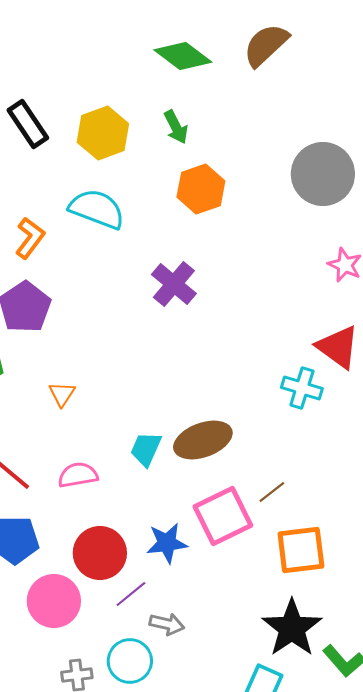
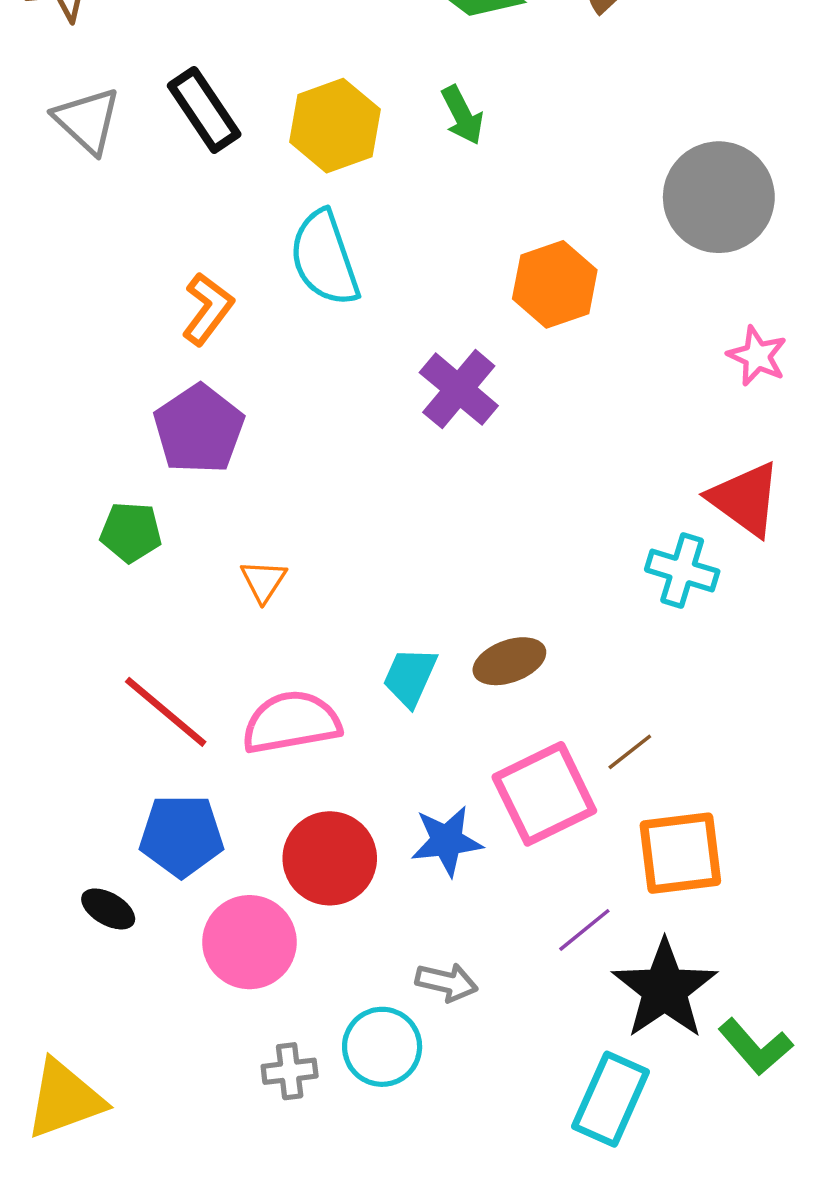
orange hexagon: (201, 189) -> (555, 284), moved
cyan semicircle: (97, 209) -> (324, 258), turned -130
brown ellipse: (203, 440) -> (509, 661), size x0.7
pink semicircle: (78, 475) -> (291, 722), size x1.4
purple line: (131, 594) -> (584, 930), moved

